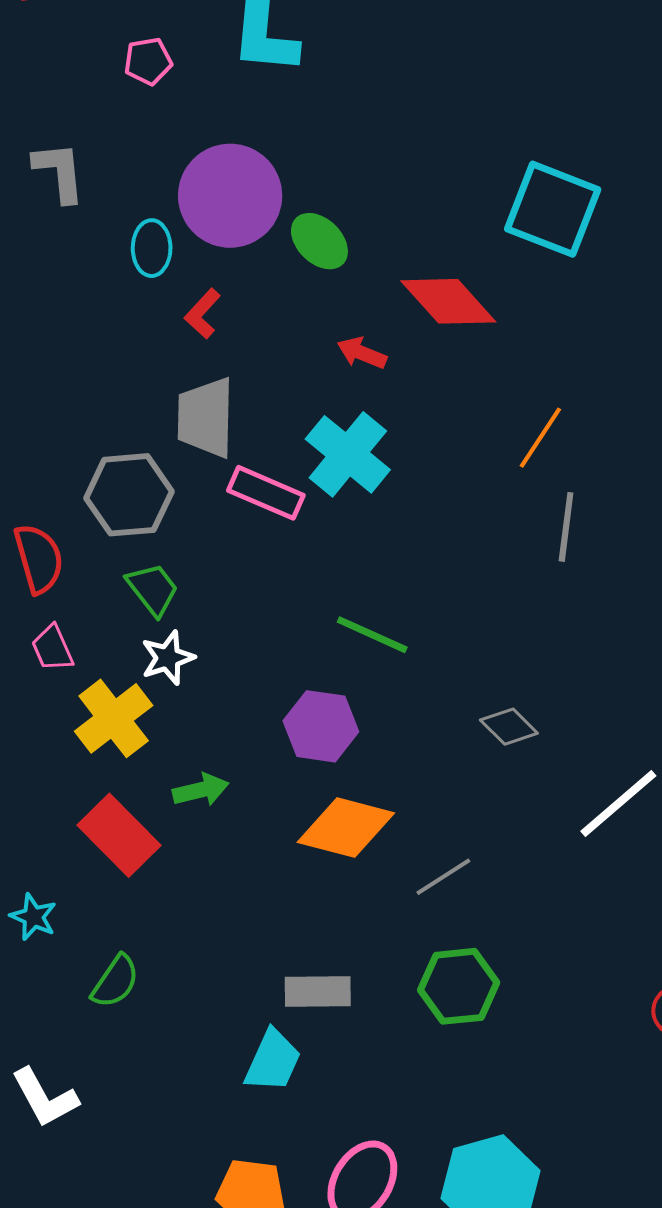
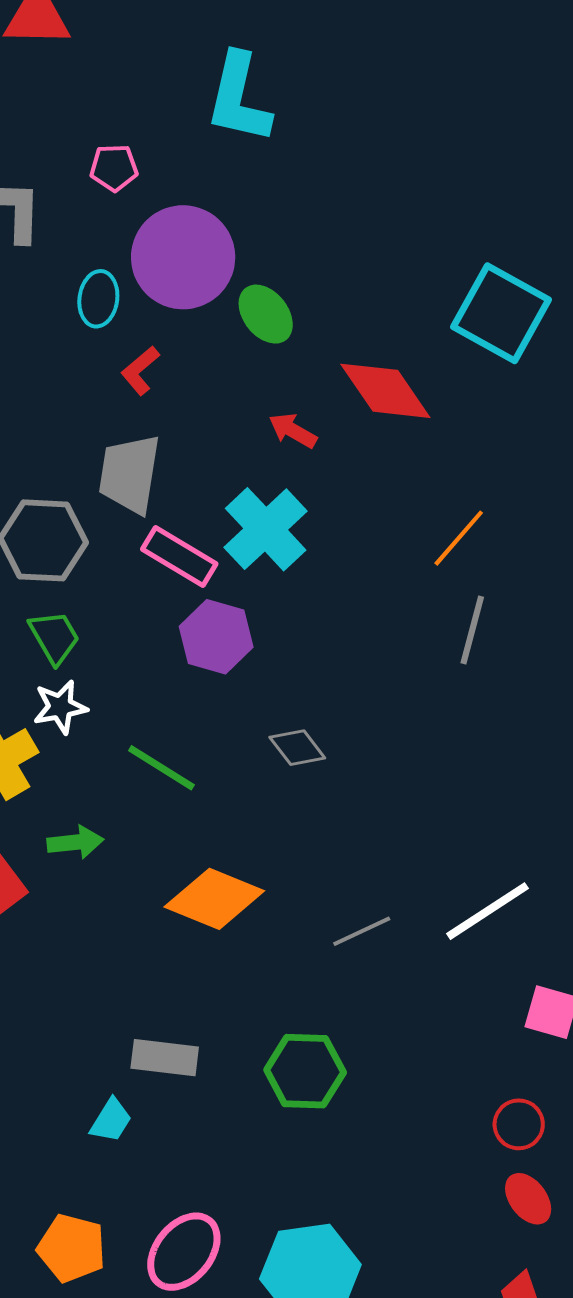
pink pentagon: (148, 61) -> (114, 168), moved
green line: (372, 635) -> (161, 768), moved
purple hexagon: (321, 726) -> (216, 637), moved
gray diamond: (509, 727) -> (297, 748), moved
gray line: (443, 877) -> (362, 931), moved
cyan trapezoid: (273, 1061) -> (111, 1120), size x0.7

